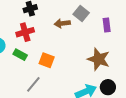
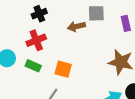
gray square: (81, 13) -> (96, 13), turned -35

